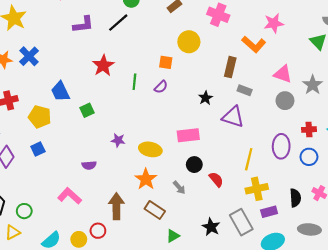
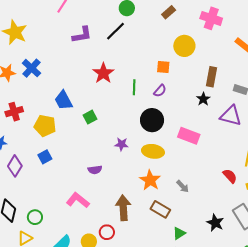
brown rectangle: (230, 67) -> (212, 77), moved
pink rectangle: (188, 135) -> (189, 136), turned 30
black circle: (194, 165) -> (152, 120), moved, size x1.5
red semicircle: (216, 179) -> (230, 176), moved

